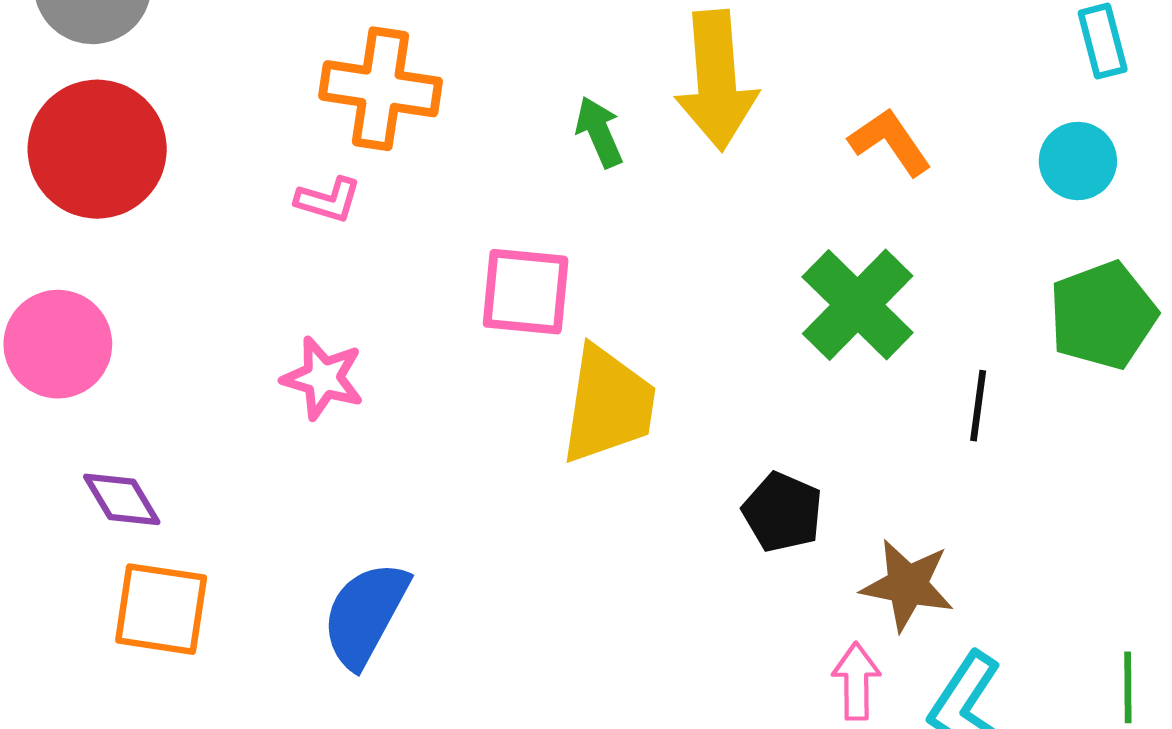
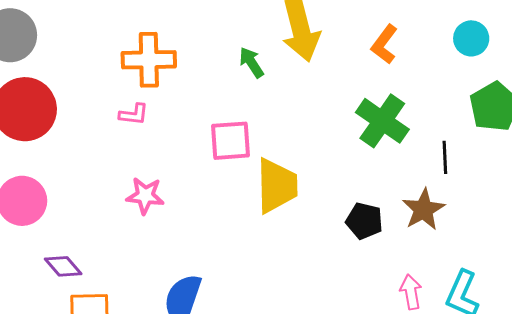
orange L-shape: (890, 142) -> (384, 44), turned -99
brown star: (907, 585) -> (424, 209), moved, turned -30

